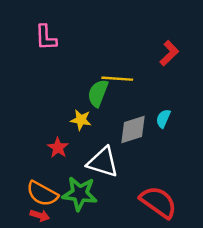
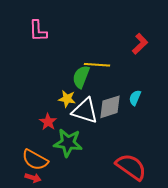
white triangle: (103, 162) -> (85, 111), moved
green star: (80, 194) -> (68, 143), moved

